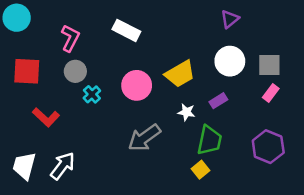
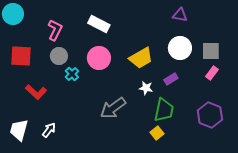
purple triangle: (230, 19) -> (180, 15), turned 49
pink circle: (137, 85) -> (99, 58), moved
white arrow: (63, 166) -> (49, 130), size x0.7

